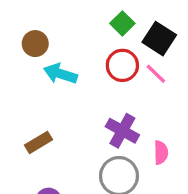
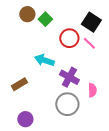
green square: (122, 23) -> (45, 19), moved
brown circle: (35, 44) -> (27, 14), moved
cyan arrow: (60, 74) -> (44, 60), moved

